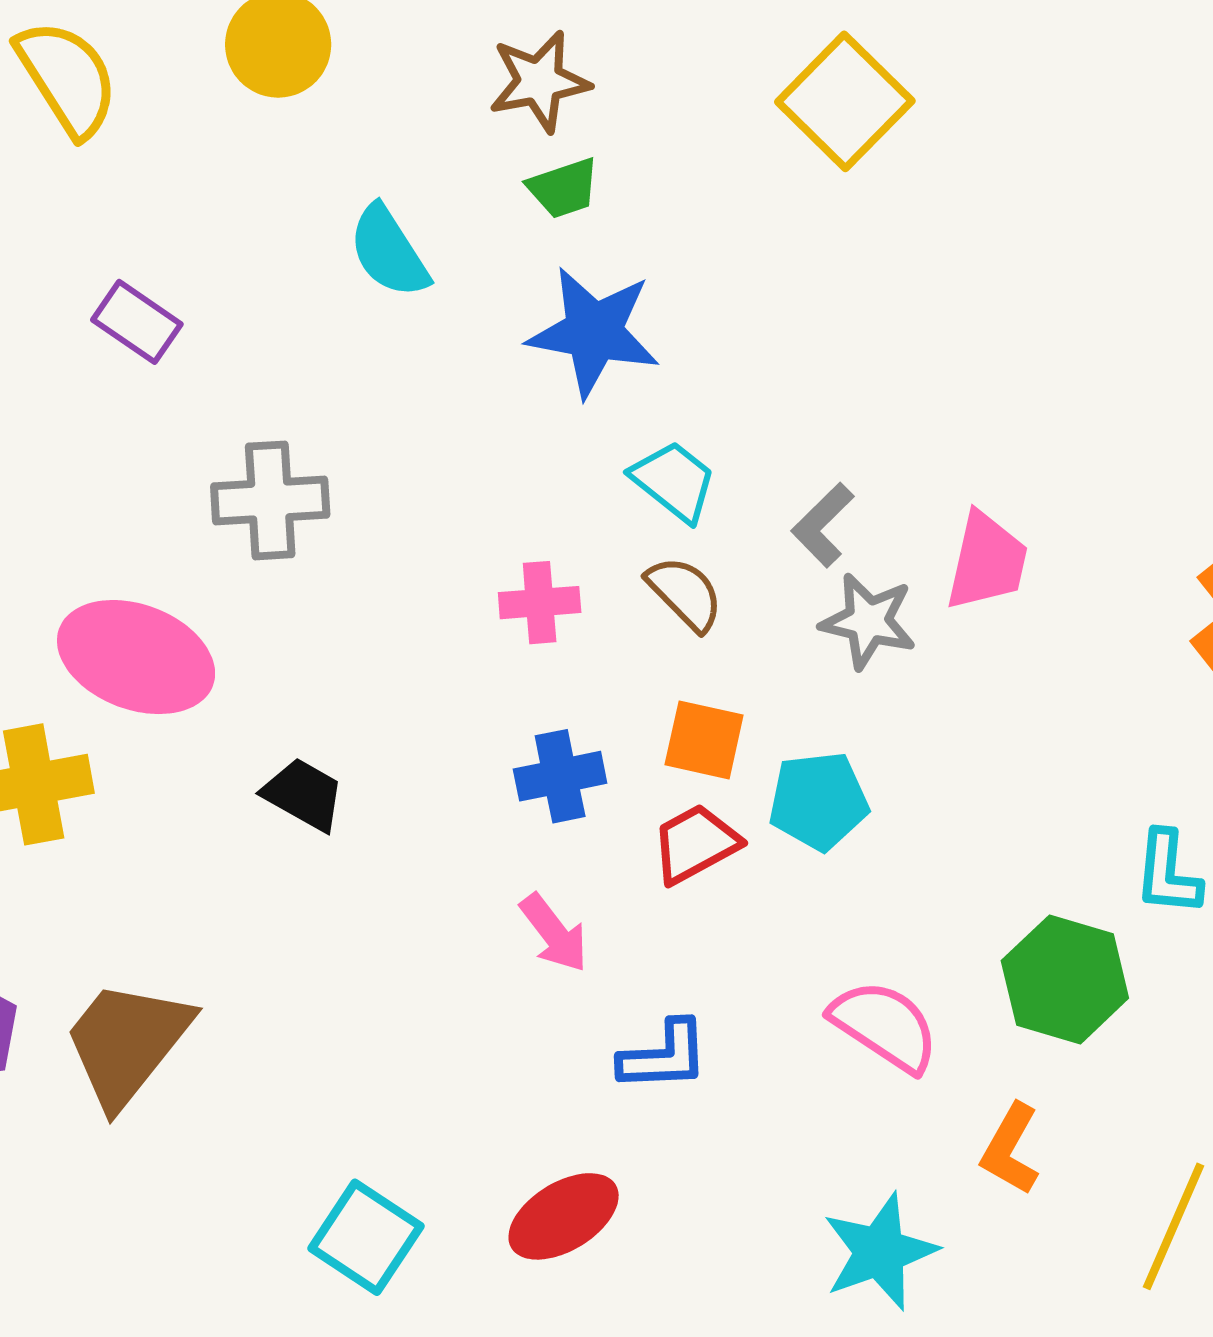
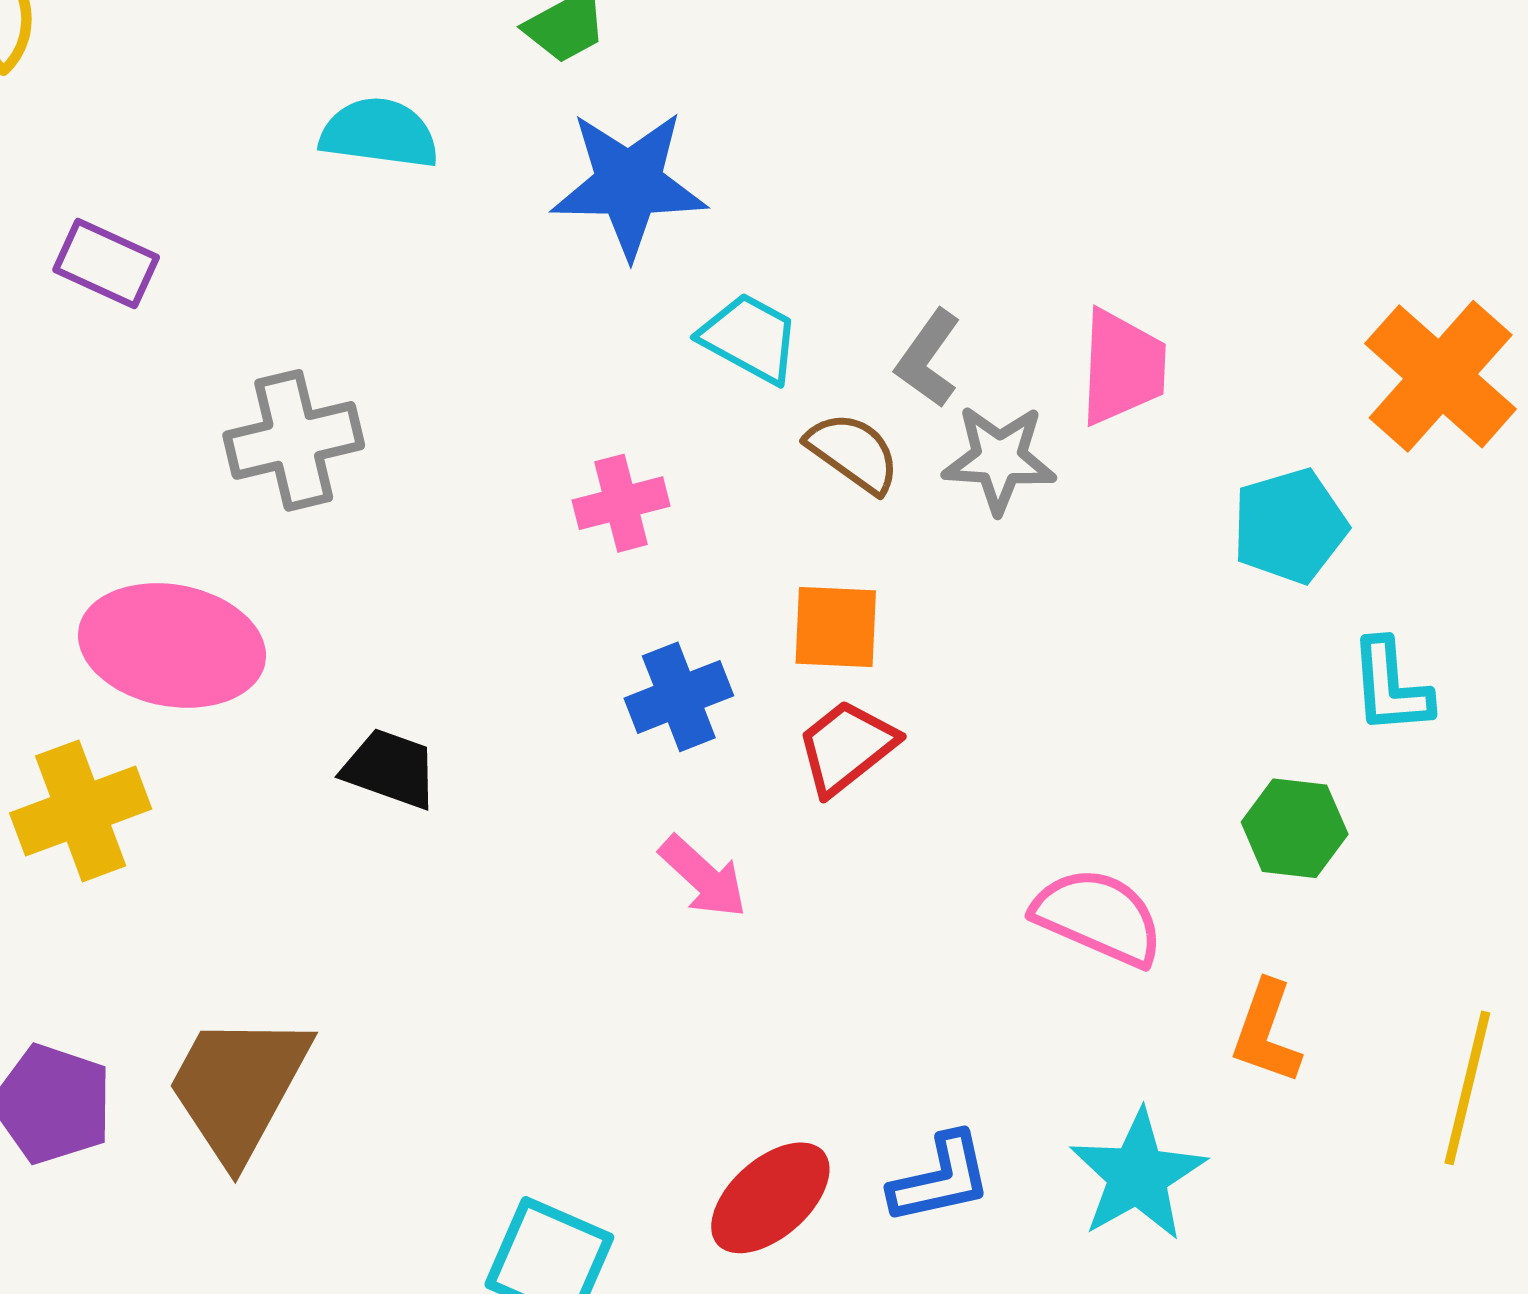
cyan semicircle: (389, 252) -> (379, 133), turned 140
brown semicircle: (685, 593) -> (853, 453), moved
cyan pentagon: (819, 801) -> (1290, 526), moved
green hexagon: (1065, 979) -> (1295, 828), size x0.7
blue L-shape: (664, 1056) -> (941, 1179), moved

